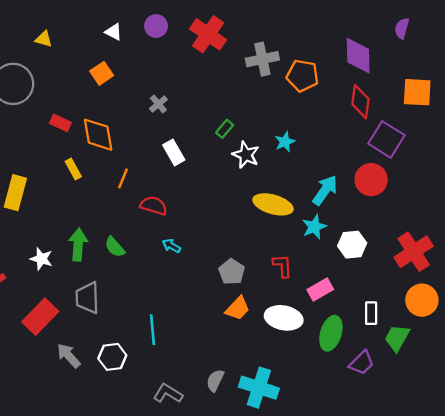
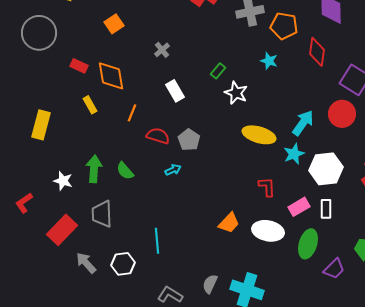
red diamond: (360, 102) -> (317, 52), moved
cyan star: (285, 142) -> (269, 61), moved, turned -30
white hexagon: (352, 245) -> (326, 169), size x1.4
cyan arrow: (171, 246) -> (173, 170), turned 126
gray pentagon: (232, 272) -> (189, 140), moved
white rectangle: (371, 313) -> (326, 209), moved

